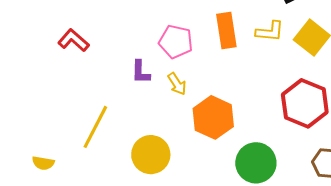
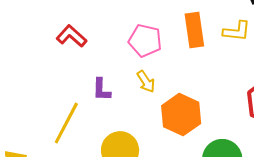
red L-shape: (74, 40) -> (71, 36), moved
purple L-shape: (141, 72) -> (101, 90), moved

